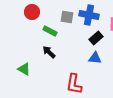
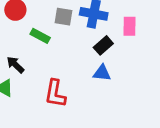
black arrow: (49, 52) -> (15, 65), moved
red L-shape: (74, 84) -> (55, 94), moved

